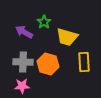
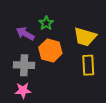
yellow trapezoid: (67, 37) -> (85, 37), moved
orange hexagon: (48, 64) -> (50, 50), moved

